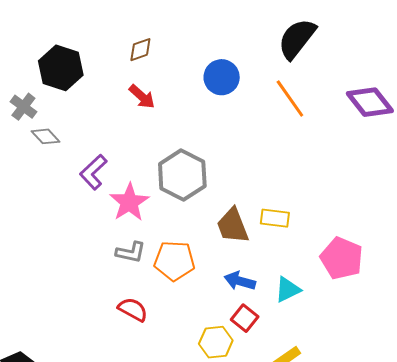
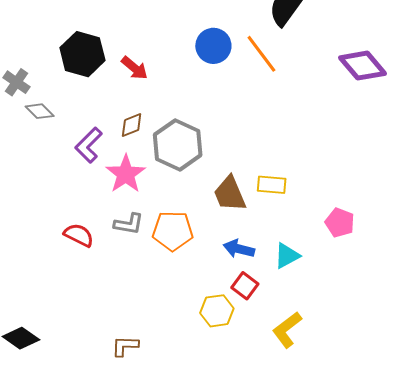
brown diamond: (140, 50) -> (132, 125), moved
black hexagon: (61, 68) -> (82, 54), moved
orange line: (290, 99) -> (261, 54), moved
pink pentagon: (342, 258) -> (340, 223), size x0.7
red semicircle: (133, 309) -> (79, 235), moved

